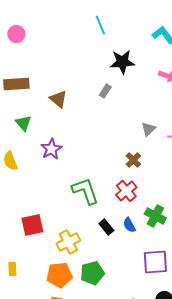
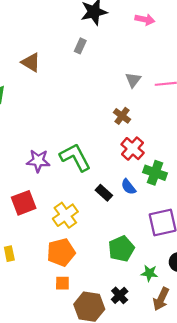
purple star: (51, 149) -> (38, 161), moved, turned -30
red cross: (126, 191) -> (133, 149), moved
green pentagon: (92, 273) -> (121, 249), moved

